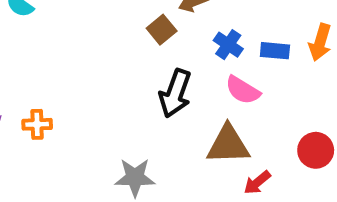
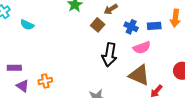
pink semicircle: (243, 90) -> (142, 48), turned -42
brown triangle: (228, 145) -> (139, 75), turned 35

